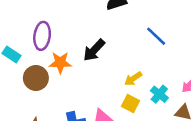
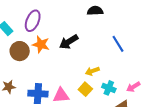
cyan cross: (159, 94) -> (109, 88), turned -32

